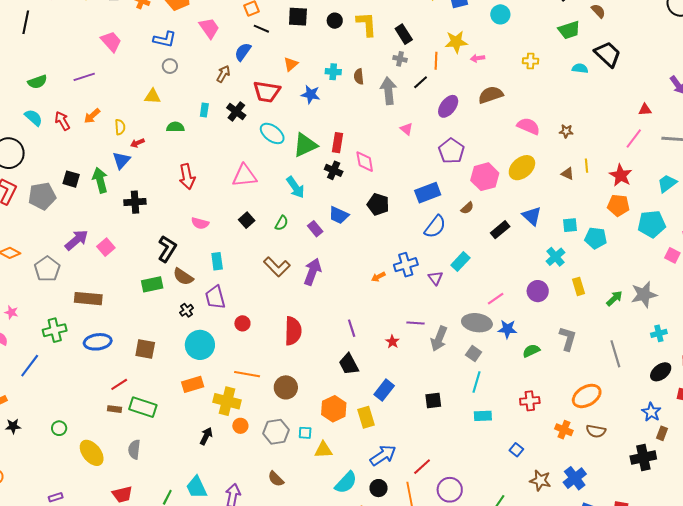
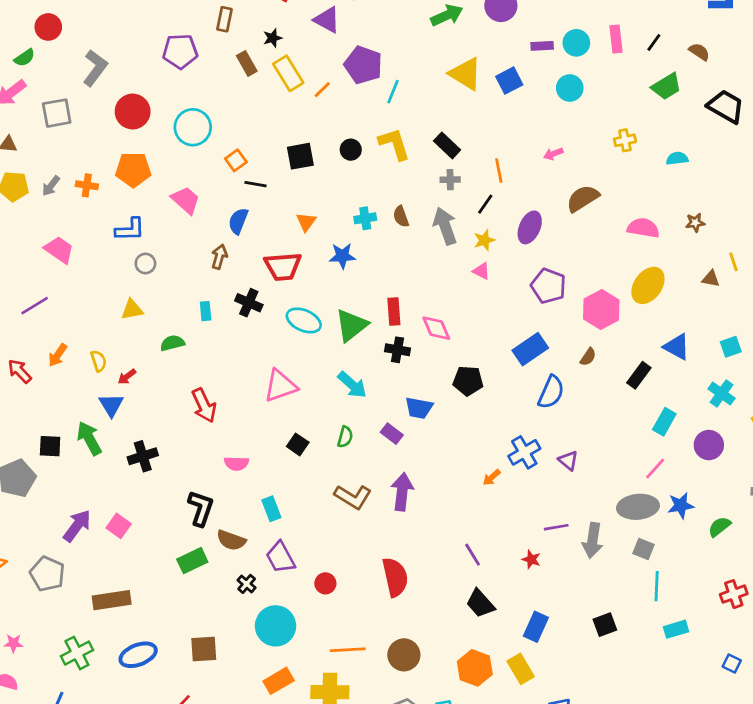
yellow star: (456, 42) -> (484, 240), moved, size x0.7
cyan semicircle: (580, 68) -> (677, 158), moved
cyan rectangle: (460, 262) -> (664, 422), moved

